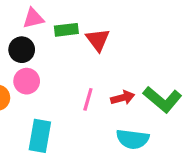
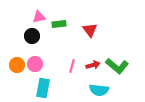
red triangle: (98, 40) -> (90, 30), moved
pink circle: (27, 81) -> (35, 64), moved

